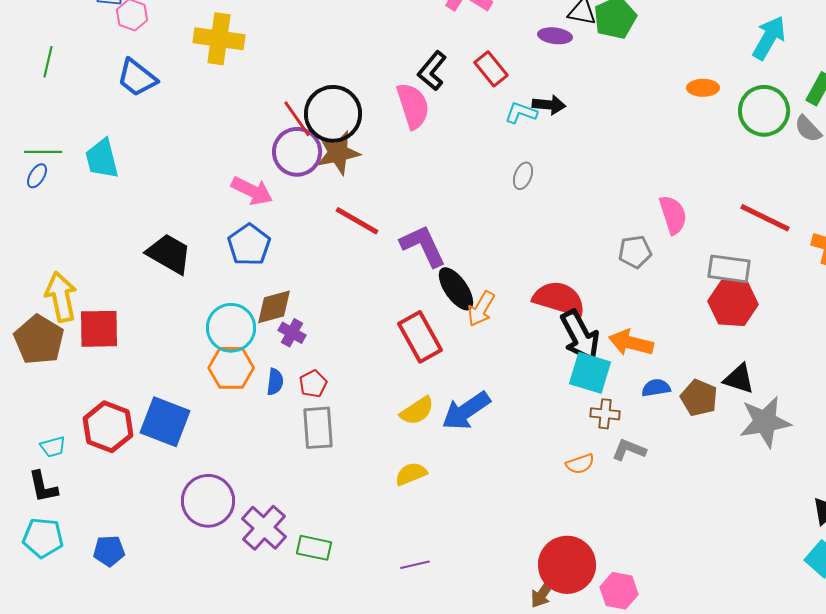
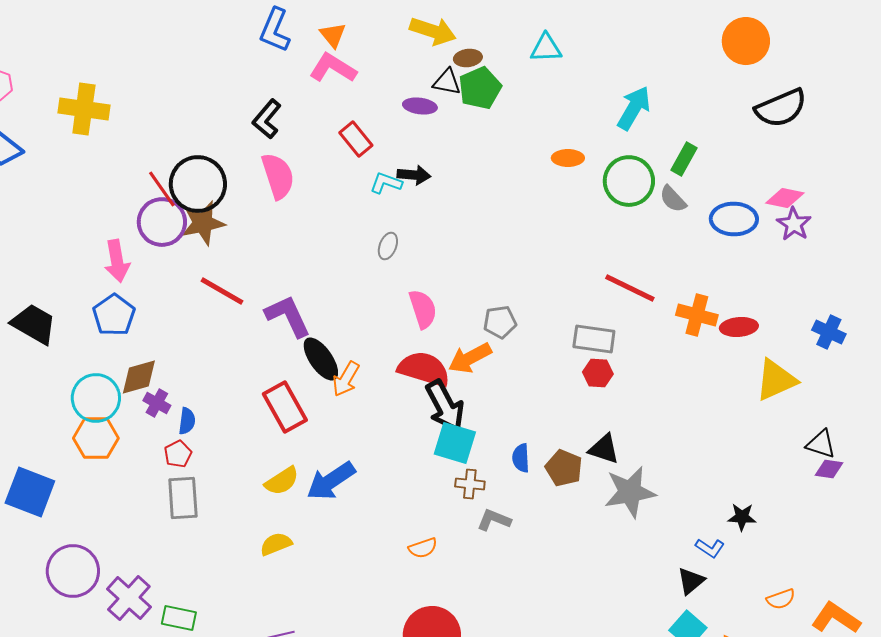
black L-shape: (432, 71) -> (267, 119), moved
pink arrow: (252, 191) -> (117, 261), turned 54
pink semicircle: (673, 215) -> (423, 309), moved
red hexagon: (733, 303) -> (598, 373), size x0.6
orange arrow: (631, 343) -> (470, 358), moved, turned -42
blue semicircle: (275, 382) -> (187, 421), moved
blue semicircle: (656, 388) -> (521, 458), turned -84
orange semicircle: (580, 464) -> (423, 548), moved

